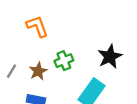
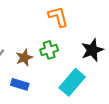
orange L-shape: (37, 26) -> (58, 17), moved

